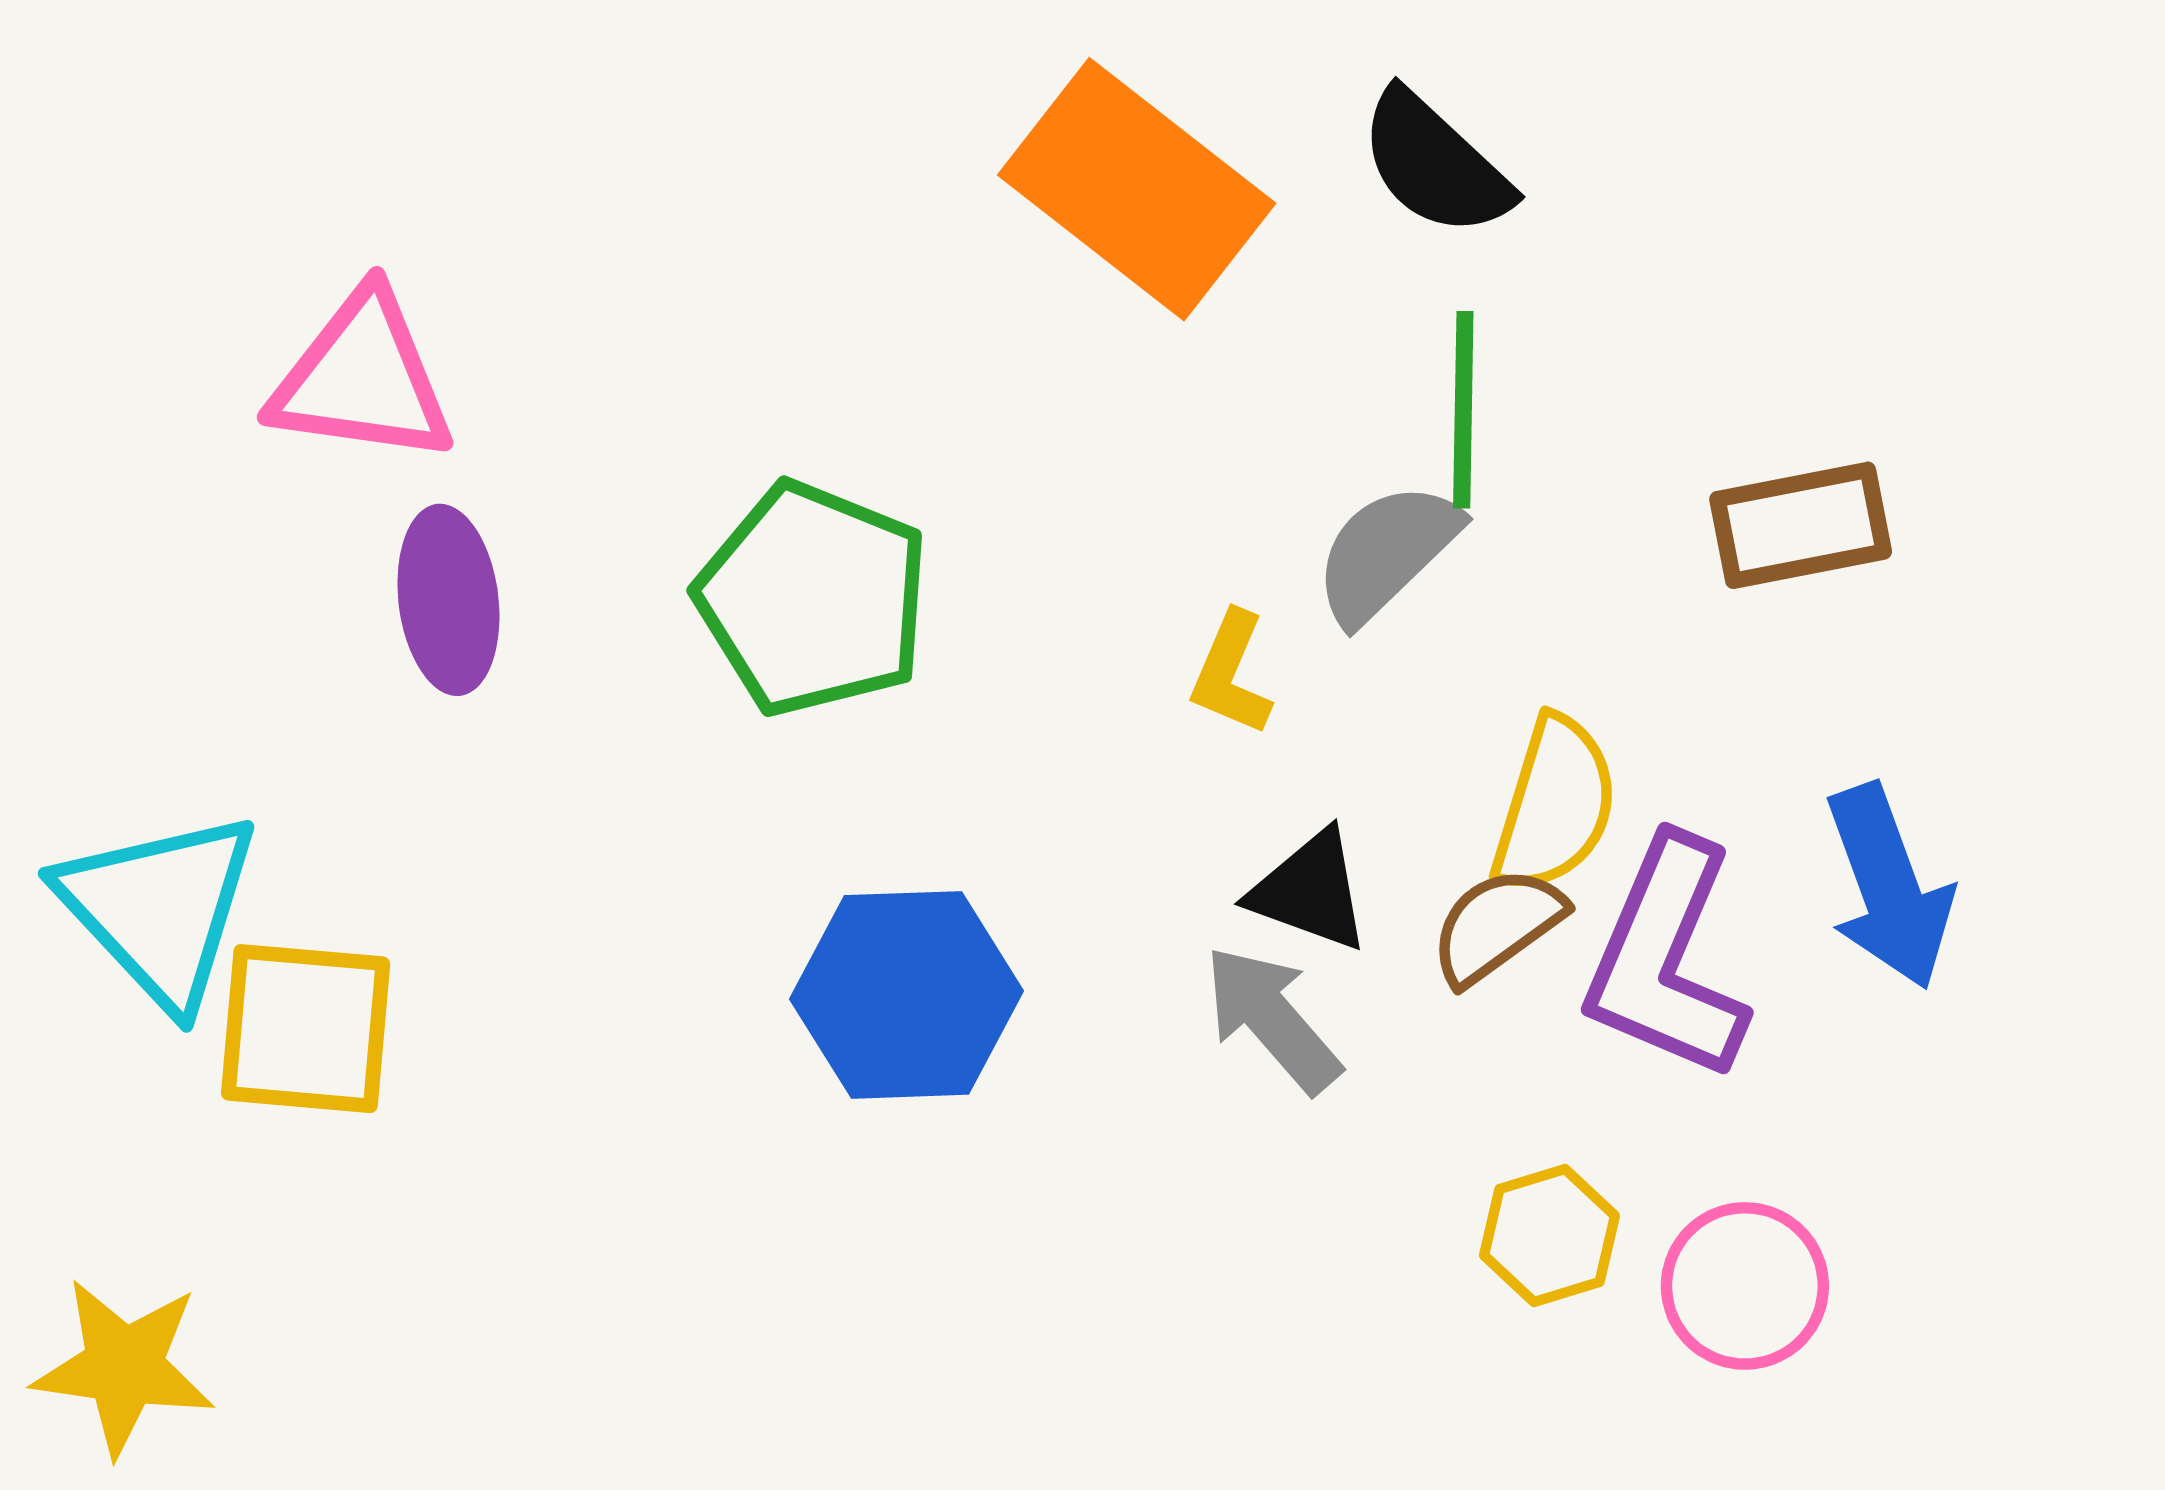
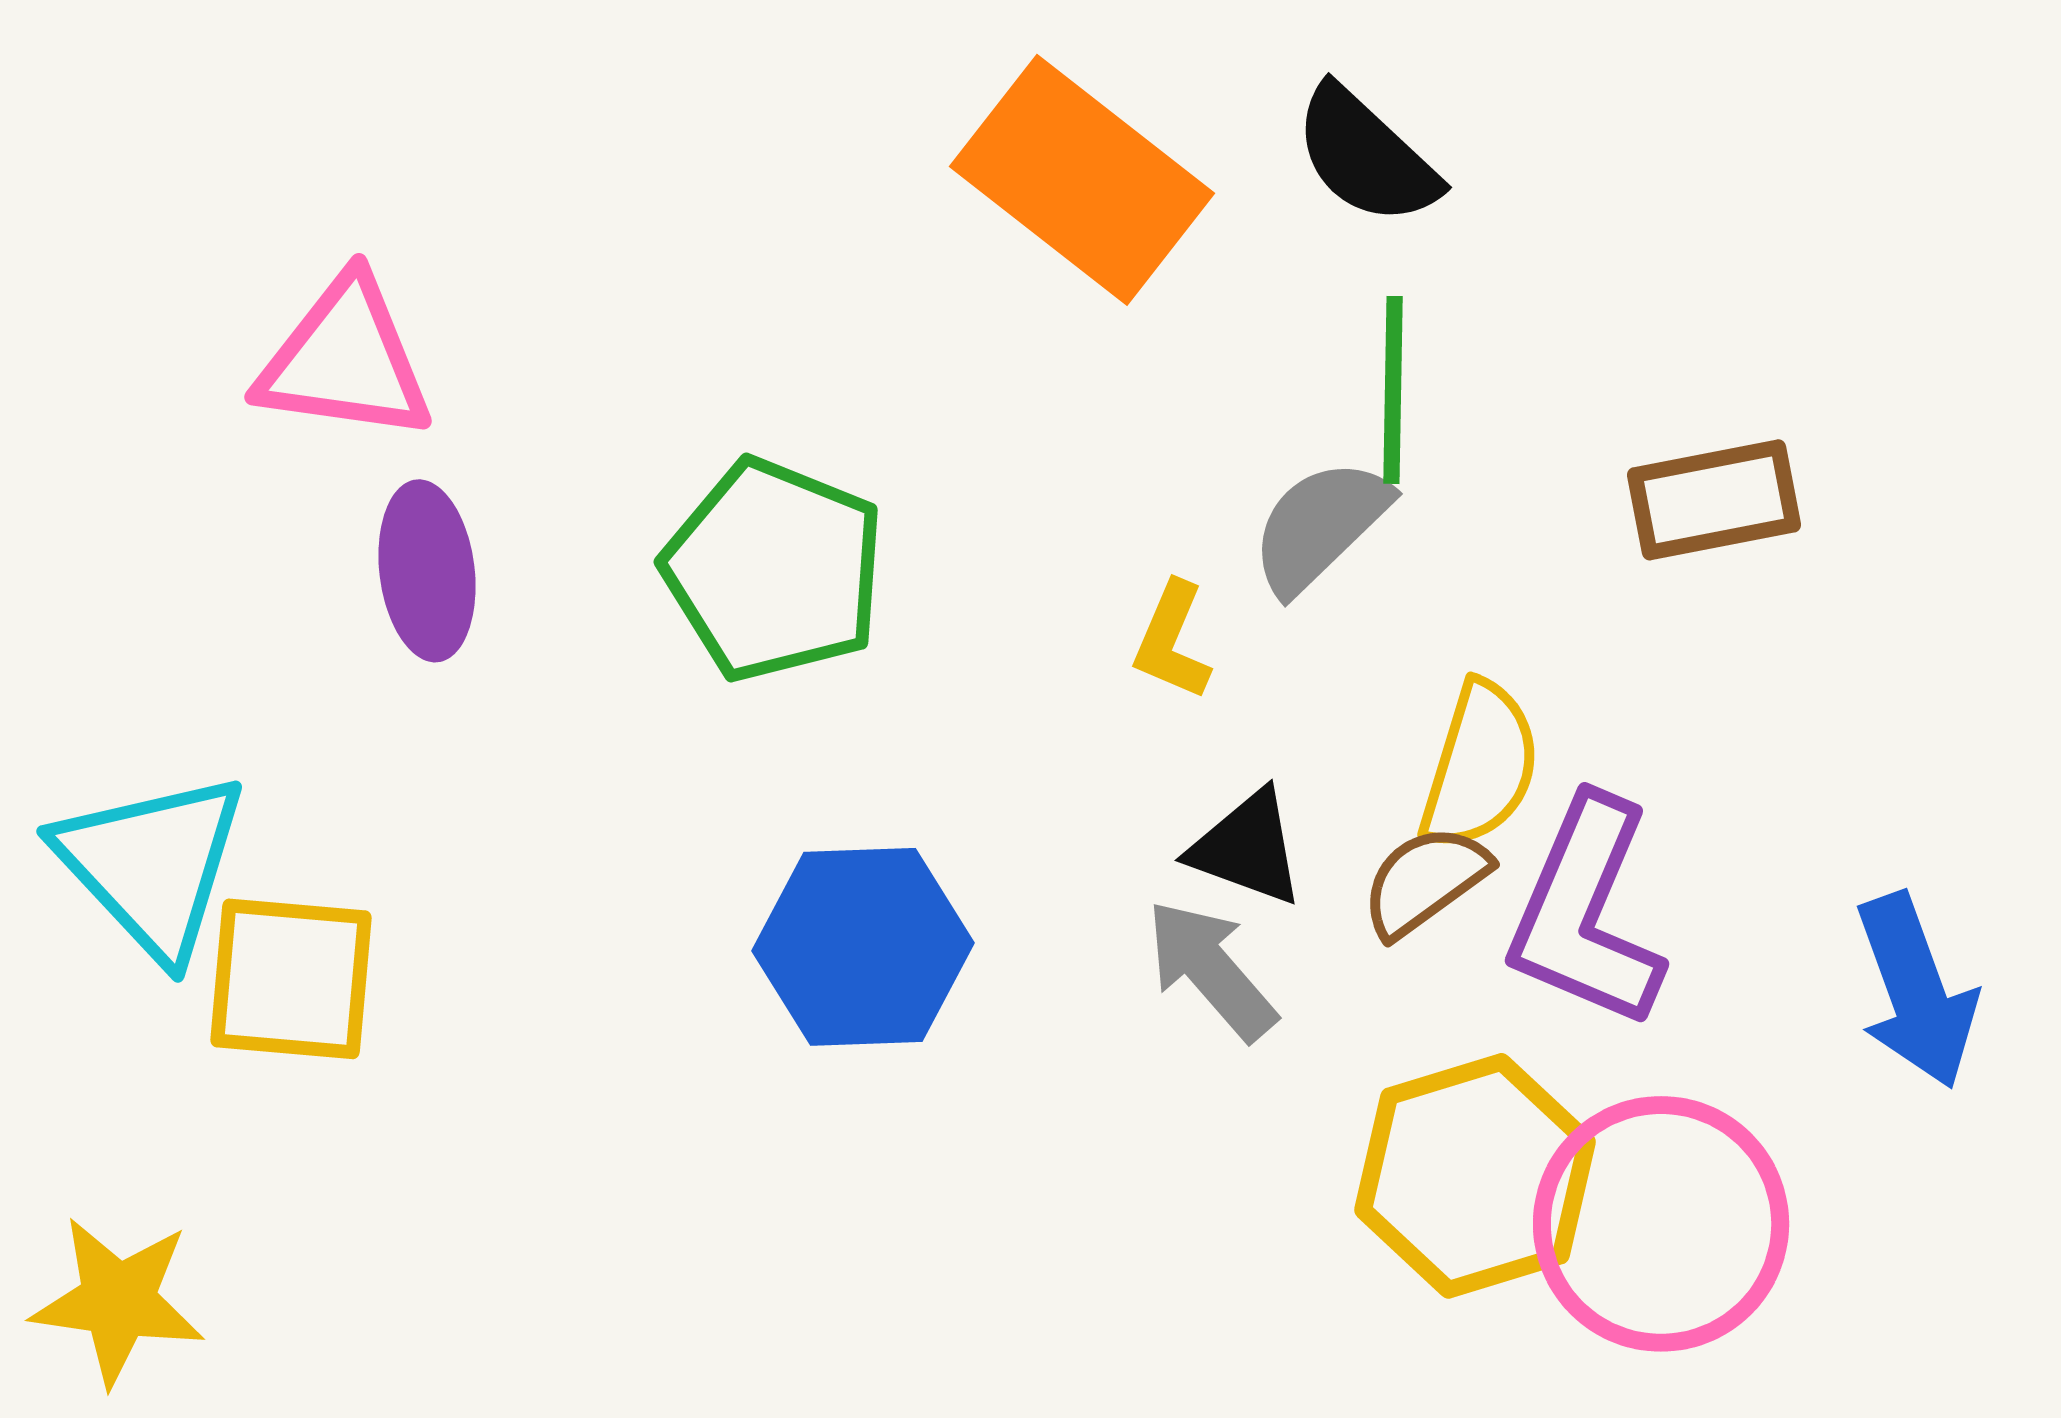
blue arrow: (1889, 887) -> (1916, 991), moved
yellow hexagon: (1549, 1236) -> (1475, 1176), size x1.8
pink circle: (1745, 1286) -> (1661, 1224), size x1.6

